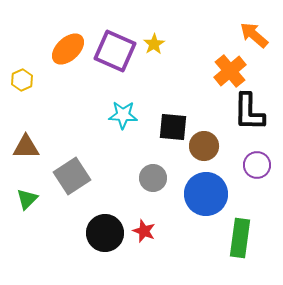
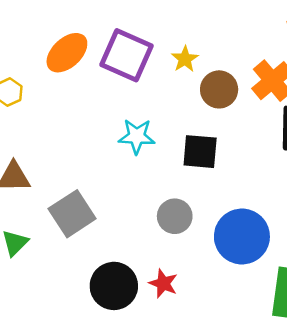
yellow star: (154, 44) -> (185, 59), moved
brown circle: (204, 146) -> (219, 89), moved

